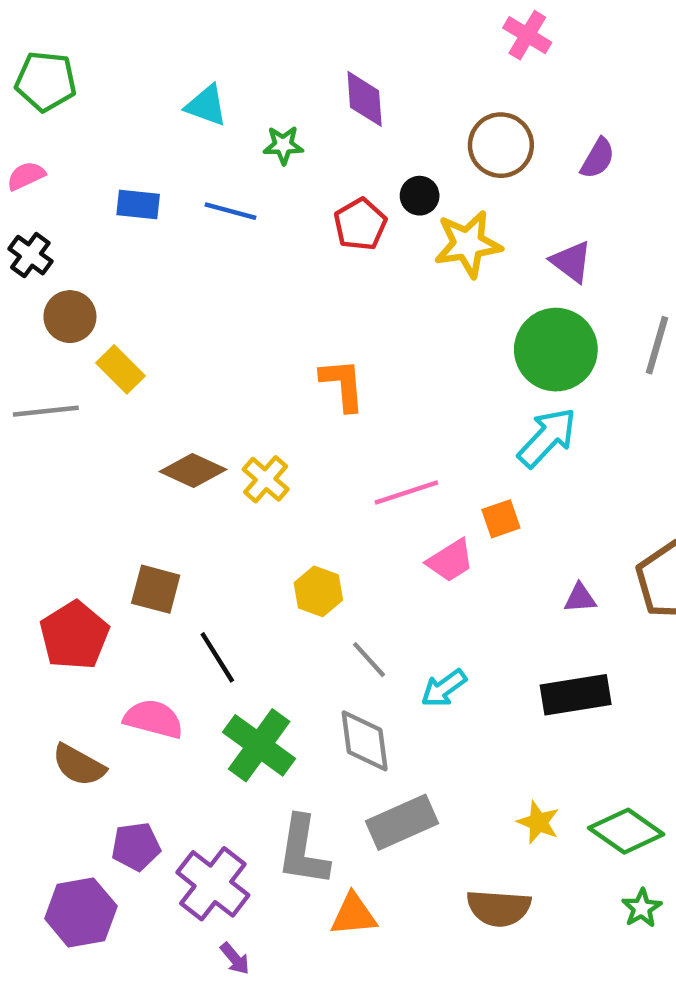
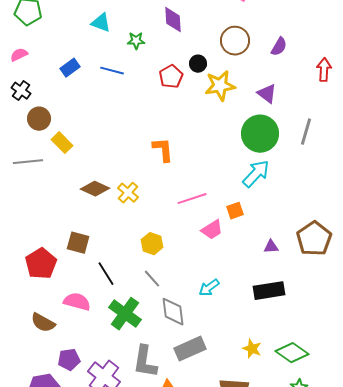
blue rectangle: (138, 204) -> (70, 68), turned -42
gray line: (369, 660) -> (152, 279), moved

